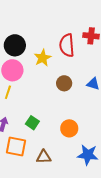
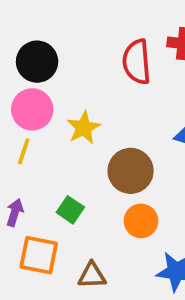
yellow star: (43, 58) -> (84, 128), moved
brown circle: (64, 83) -> (131, 171), moved, size x1.5

